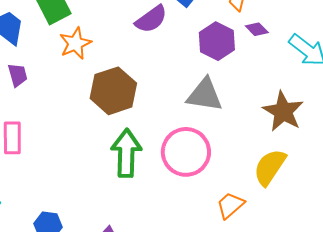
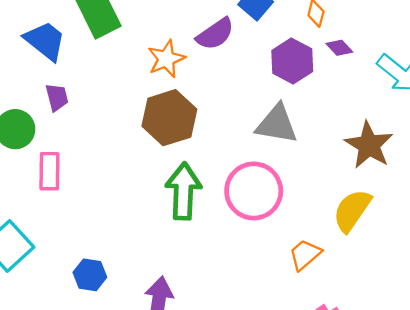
orange star: (75, 43) -> (166, 59), moved

